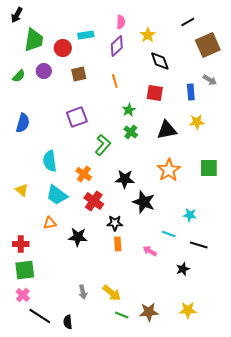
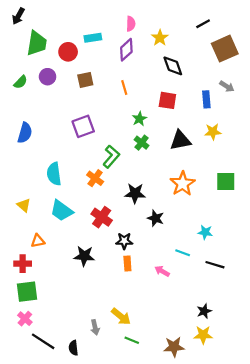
orange cross: (84, 174) -> (95, 178), moved
black star: (144, 202) -> (156, 218), size x0.7
orange triangle: (50, 223) -> (38, 241), moved
black star: (183, 269) -> (204, 311), moved
gray arrow: (83, 292) -> (95, 327), moved
brown star: (149, 312) -> (174, 347), moved

